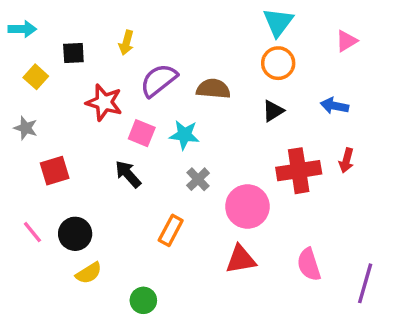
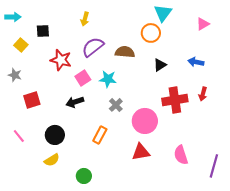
yellow arrow: (126, 43) -> (85, 19), moved
orange circle: (278, 63) -> (151, 33), moved
pink square: (142, 133) -> (83, 78), turned 35
black arrow: (128, 174) -> (75, 102), turned -66
black circle: (75, 234) -> (55, 135), moved

